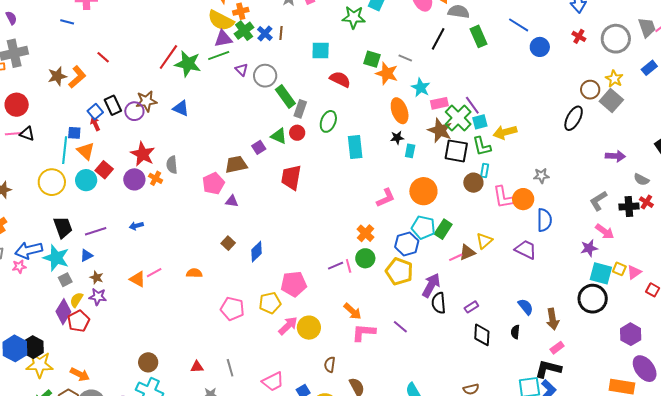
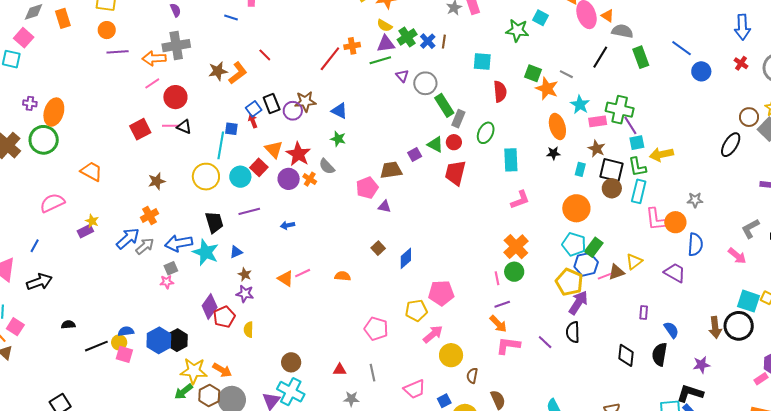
orange cross: (241, 11) -> (352, 46), moved
yellow semicircle: (221, 21) -> (385, 26), size x0.6
green star: (188, 64) -> (338, 139), moved, size x0.6
red semicircle: (340, 79) -> (500, 92), turned 55
green cross: (458, 118) -> (620, 110), moved, turned -36
brown star: (440, 130) -> (597, 149), size x0.7
orange triangle: (86, 151) -> (274, 149), moved
cyan rectangle: (410, 151) -> (580, 169), moved
gray semicircle: (172, 165) -> (327, 166), turned -42
cyan rectangle: (485, 171) -> (639, 191), size x1.6
red trapezoid: (291, 177) -> (455, 173), moved
brown circle: (473, 183) -> (612, 188), moved
pink L-shape: (386, 198) -> (520, 200), moved
purple line: (96, 231) -> (249, 211), moved
pink arrow: (605, 231) -> (737, 256), moved
orange cross: (366, 233) -> (516, 247), size x1.4
blue hexagon: (407, 244) -> (586, 264), moved
purple star: (589, 248) -> (701, 365), moved
purple line: (336, 266) -> (502, 304), moved
pink star: (19, 267) -> (167, 282), moved
yellow pentagon: (399, 271) -> (569, 282), moved
gray square: (65, 280) -> (171, 268), moved
yellow semicircle: (76, 300) -> (249, 330), moved, turned -35
black semicircle: (439, 303) -> (573, 332), moved
purple rectangle: (471, 307) -> (644, 312), moved, turned -56
pink pentagon: (232, 309) -> (376, 329), moved
brown arrow: (553, 319) -> (715, 327), moved
yellow circle: (309, 328) -> (451, 355), moved
black semicircle: (515, 332) -> (660, 354), size x1.6
pink rectangle: (557, 348) -> (761, 379), moved
yellow star: (40, 365) -> (194, 371), moved

